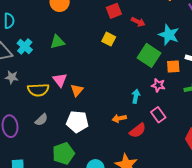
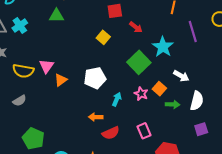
green triangle: (57, 42) -> (56, 16), moved
orange square: (173, 66) -> (159, 89), moved, turned 32
pink rectangle: (158, 115) -> (144, 131), moved
white pentagon: (77, 122) -> (95, 78), moved, turned -30
green pentagon: (63, 153) -> (33, 139), turned 30

